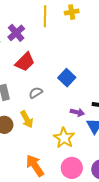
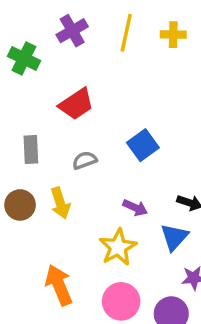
purple cross: (16, 33) -> (72, 31), moved
purple arrow: (77, 112) -> (135, 208), moved

